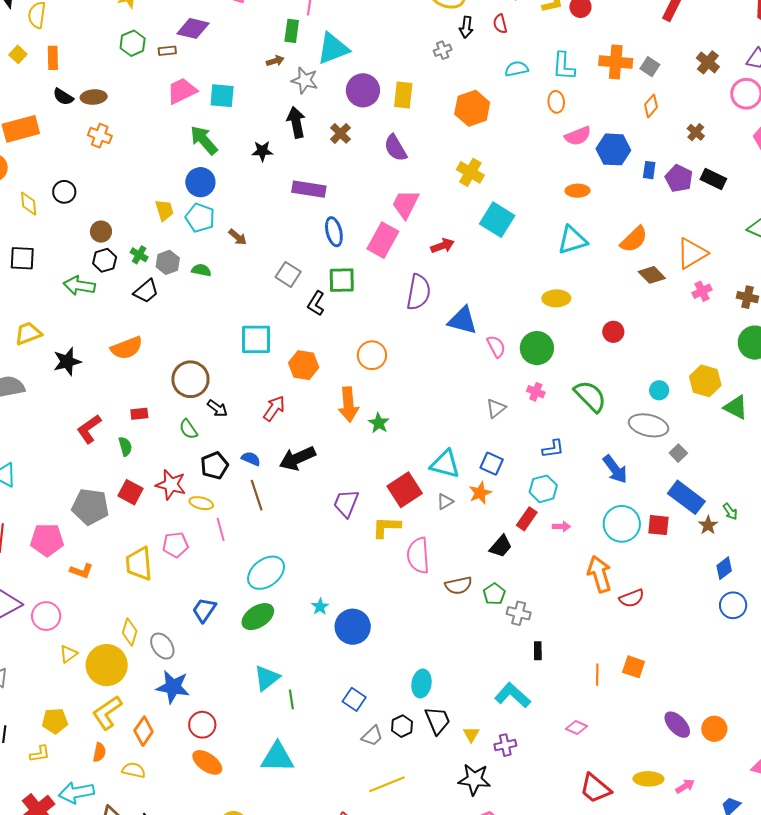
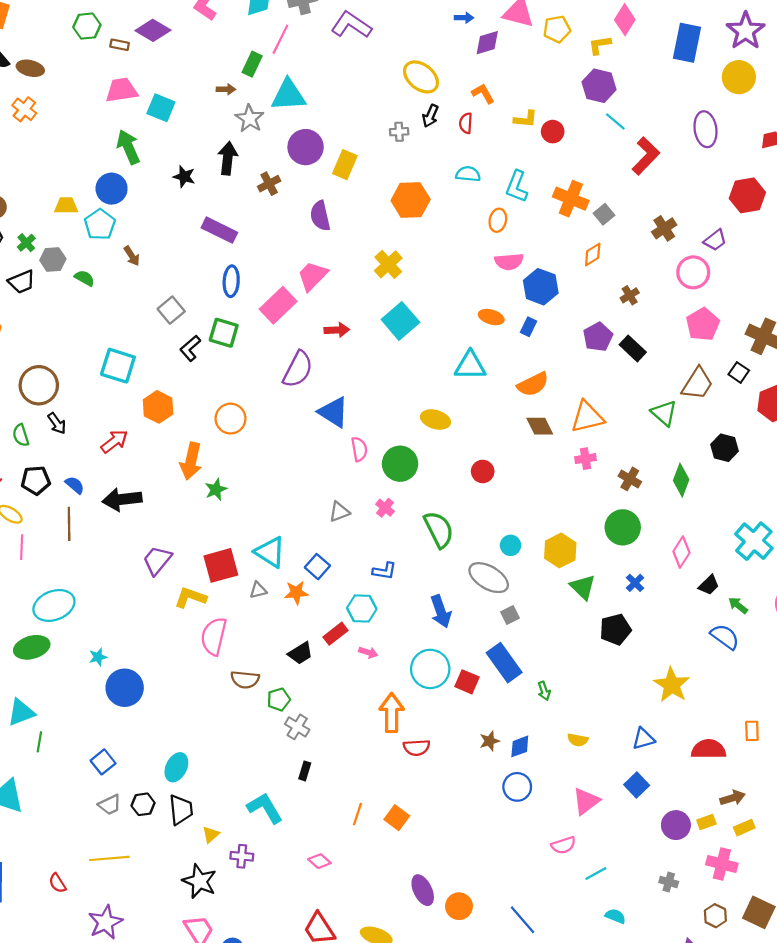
blue rectangle: (649, 170) -> (528, 327), moved
yellow trapezoid: (164, 210) -> (66, 206), turned -90
brown star: (708, 525) -> (490, 741), moved

